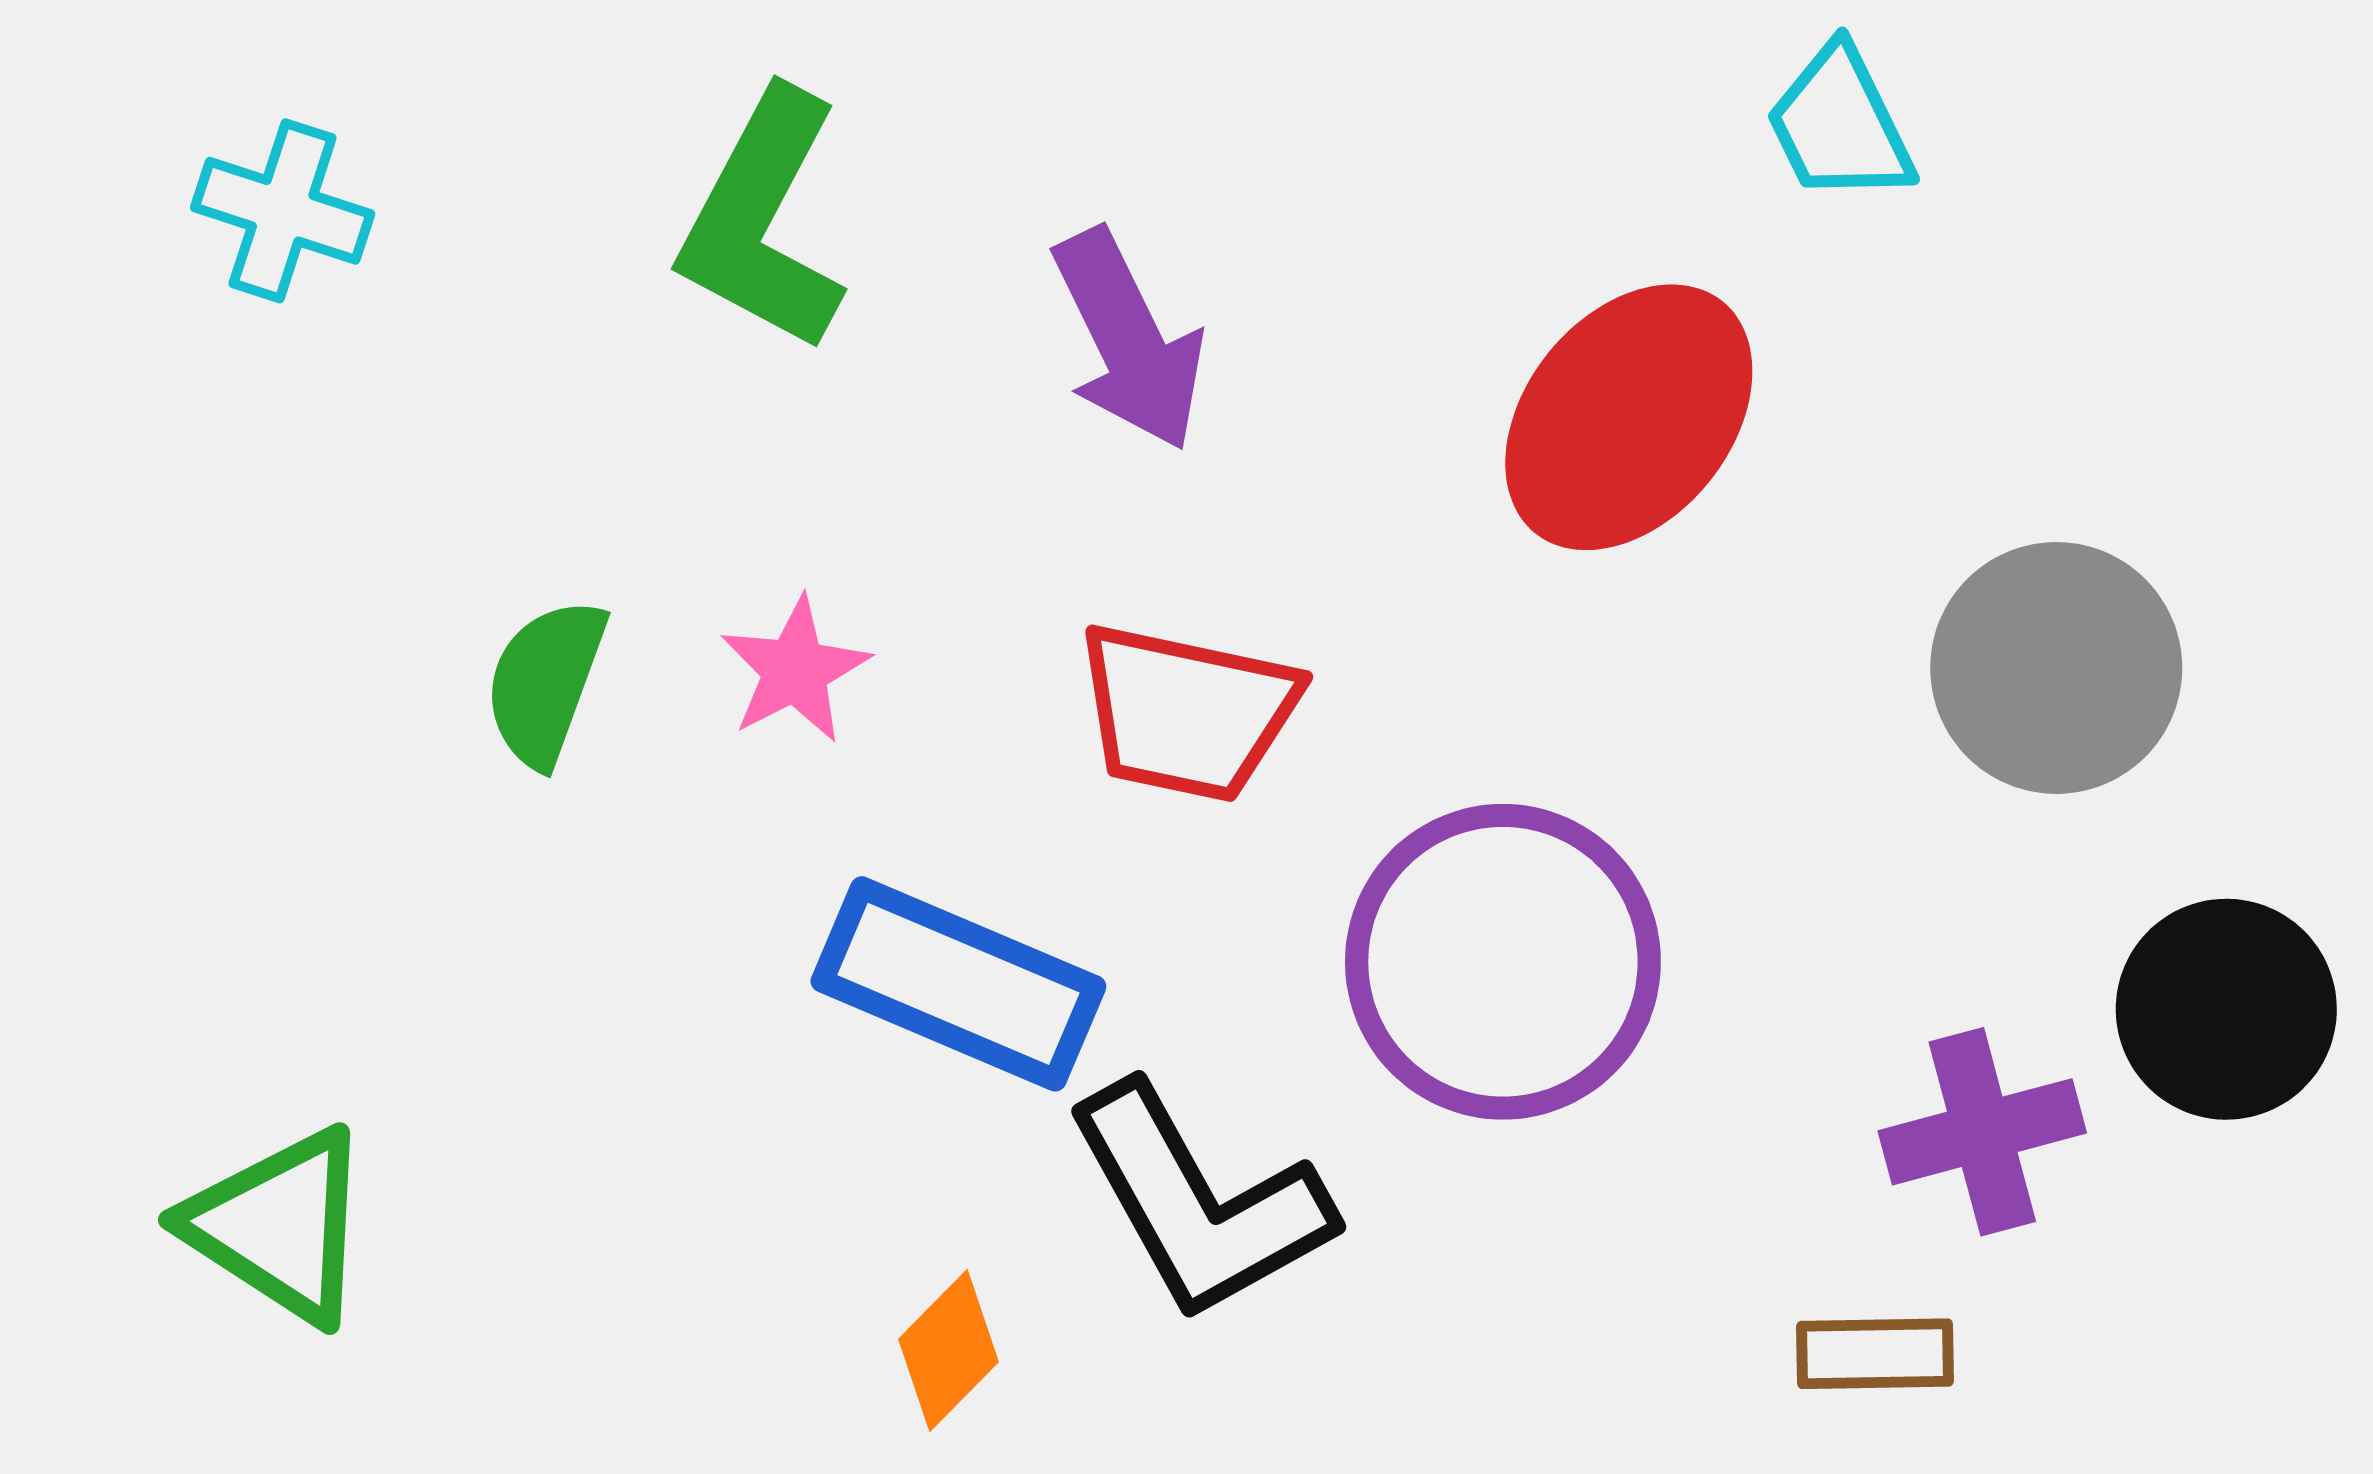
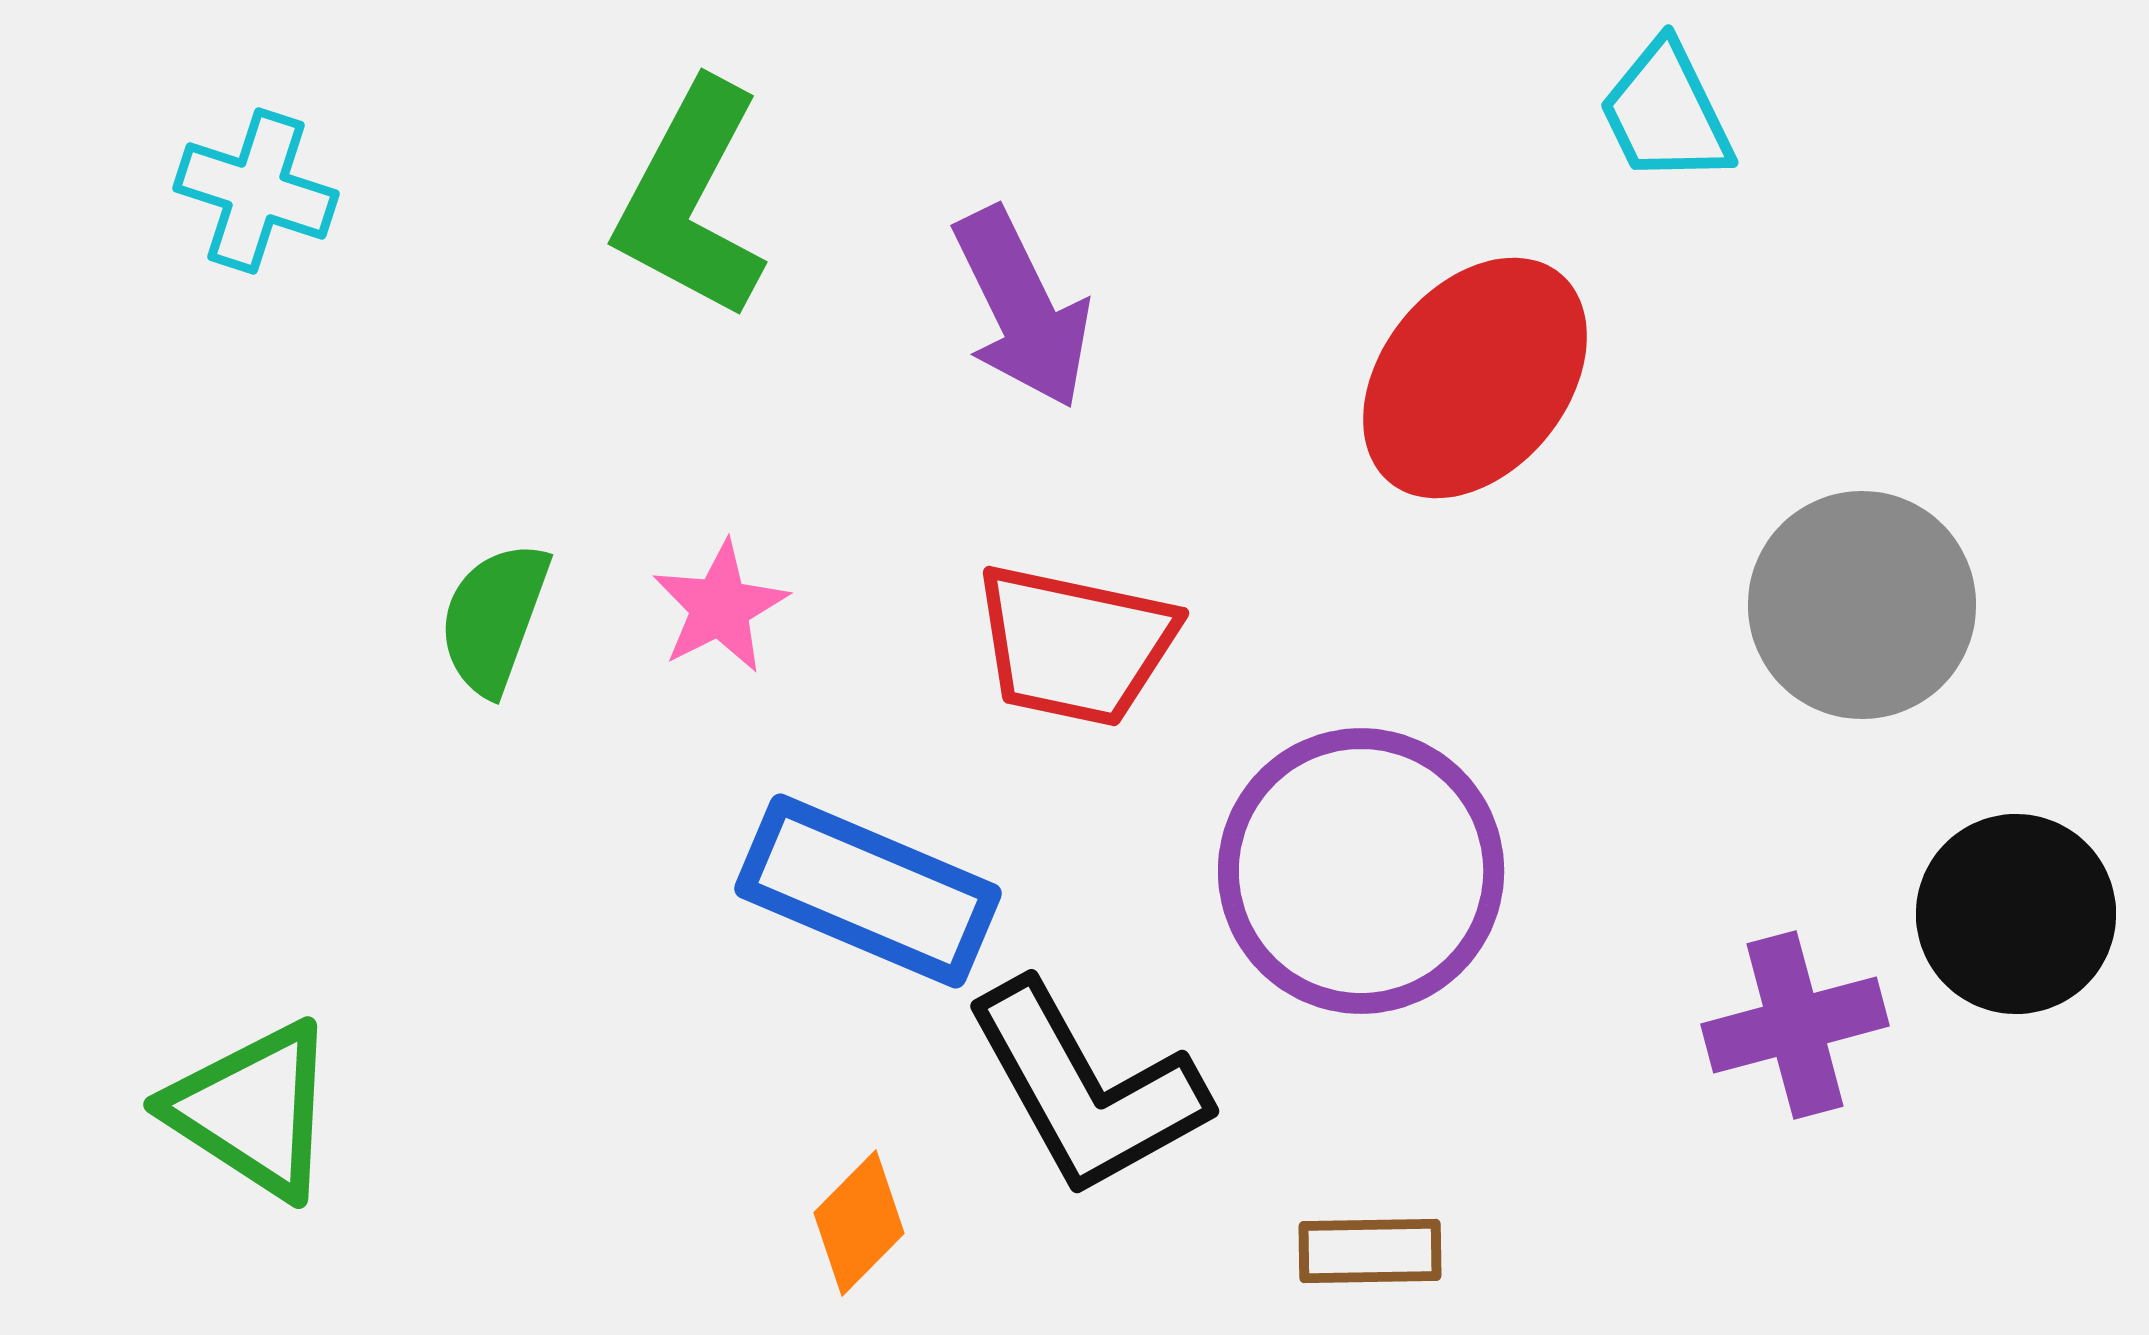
brown rectangle: (1875, 1354) -> (1370, 1251), moved

